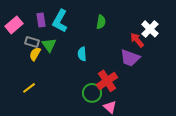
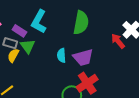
purple rectangle: (41, 20) -> (19, 31), moved, turned -48
green semicircle: (101, 22) -> (81, 23), size x1.6
purple trapezoid: (130, 58) -> (83, 57), moved, turned -35

